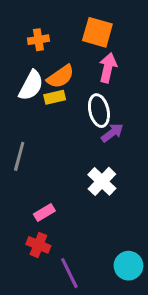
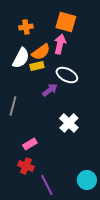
pink arrow: (108, 68) -> (60, 44), moved
white ellipse: (99, 111) -> (67, 75), turned -50
purple arrow: (112, 133) -> (50, 90), moved

